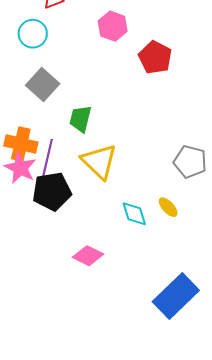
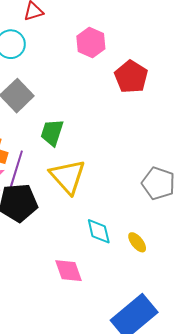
yellow ellipse: (168, 207) -> (137, 242), moved
pink diamond: (88, 256) -> (69, 271), moved, turned 40

